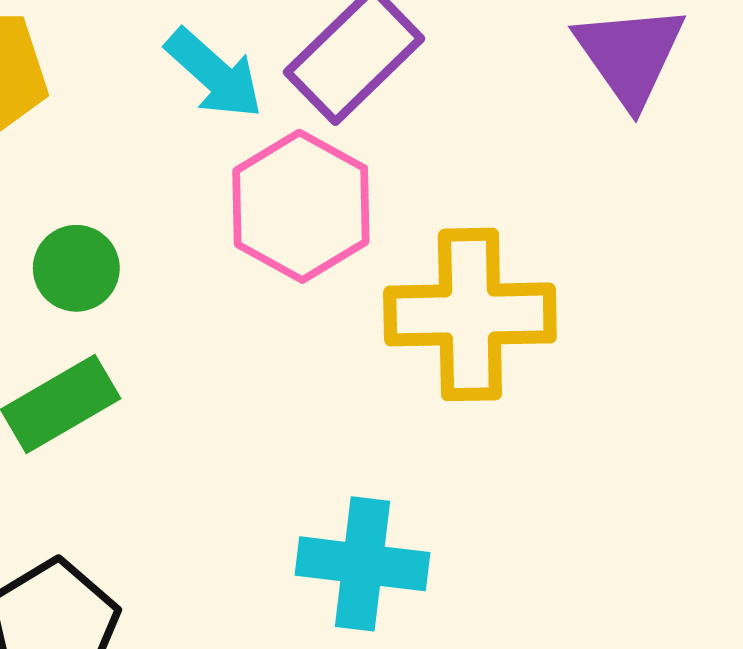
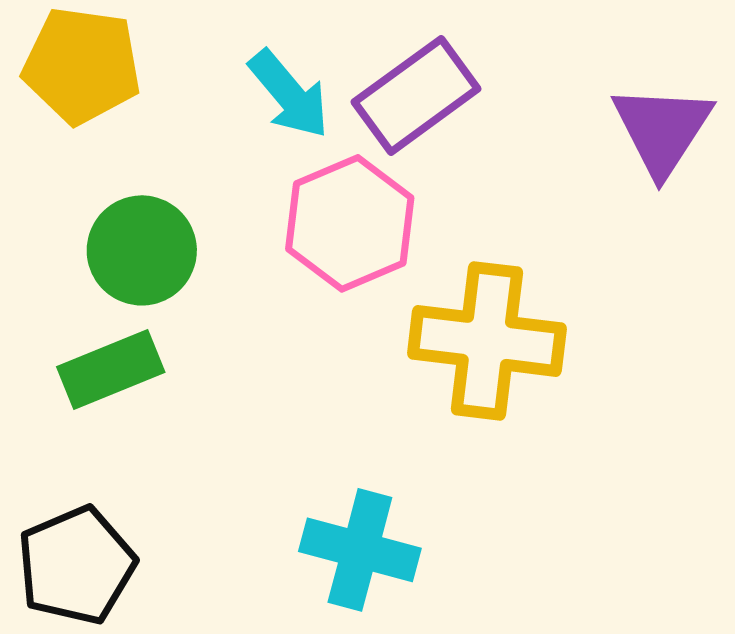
green circle: (76, 268) -> (142, 250), size x1.4

